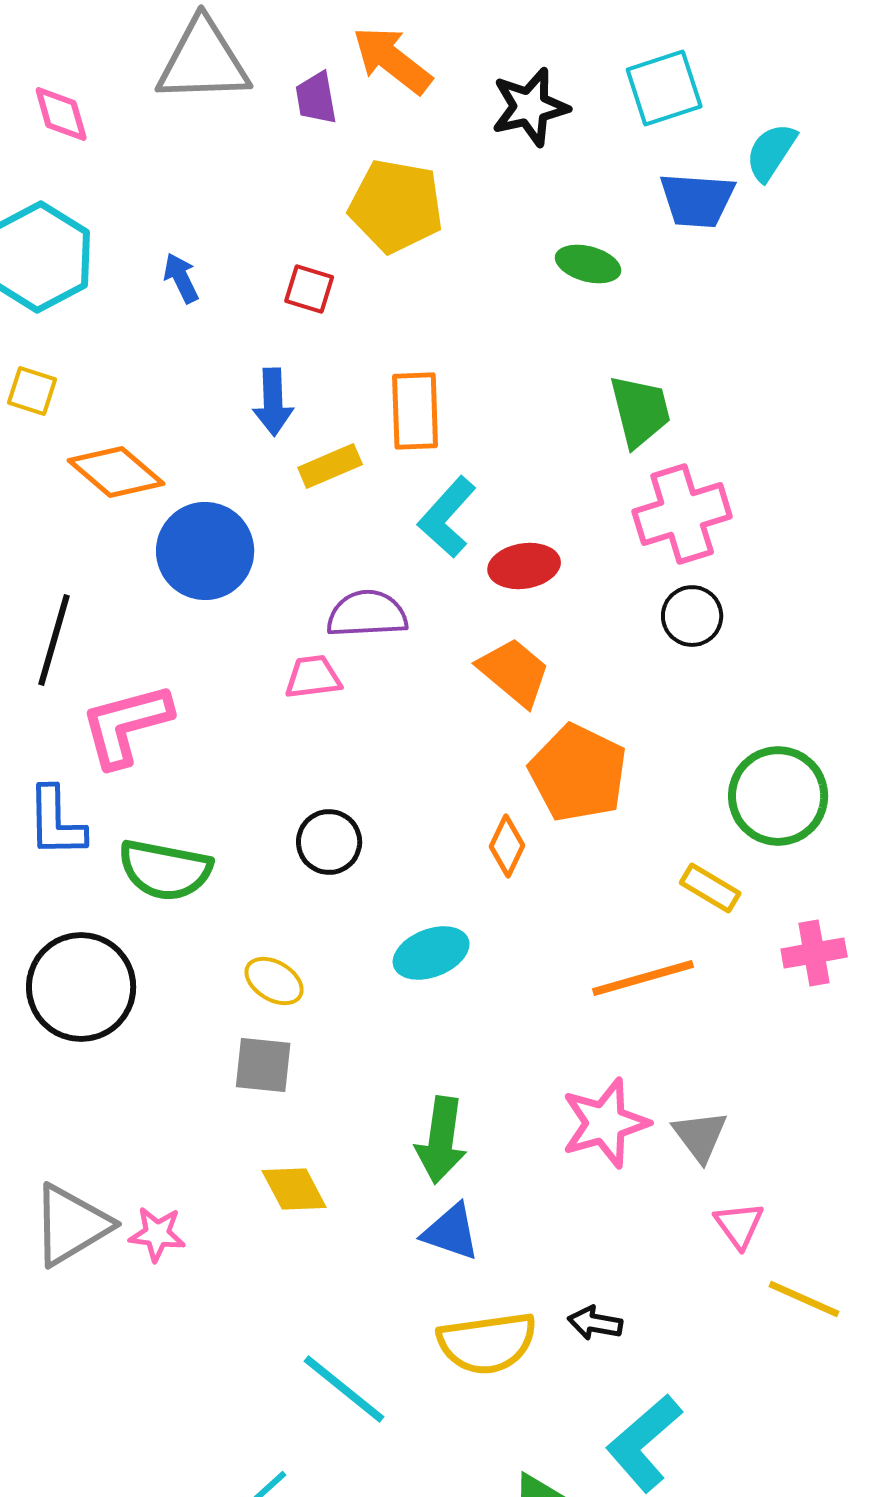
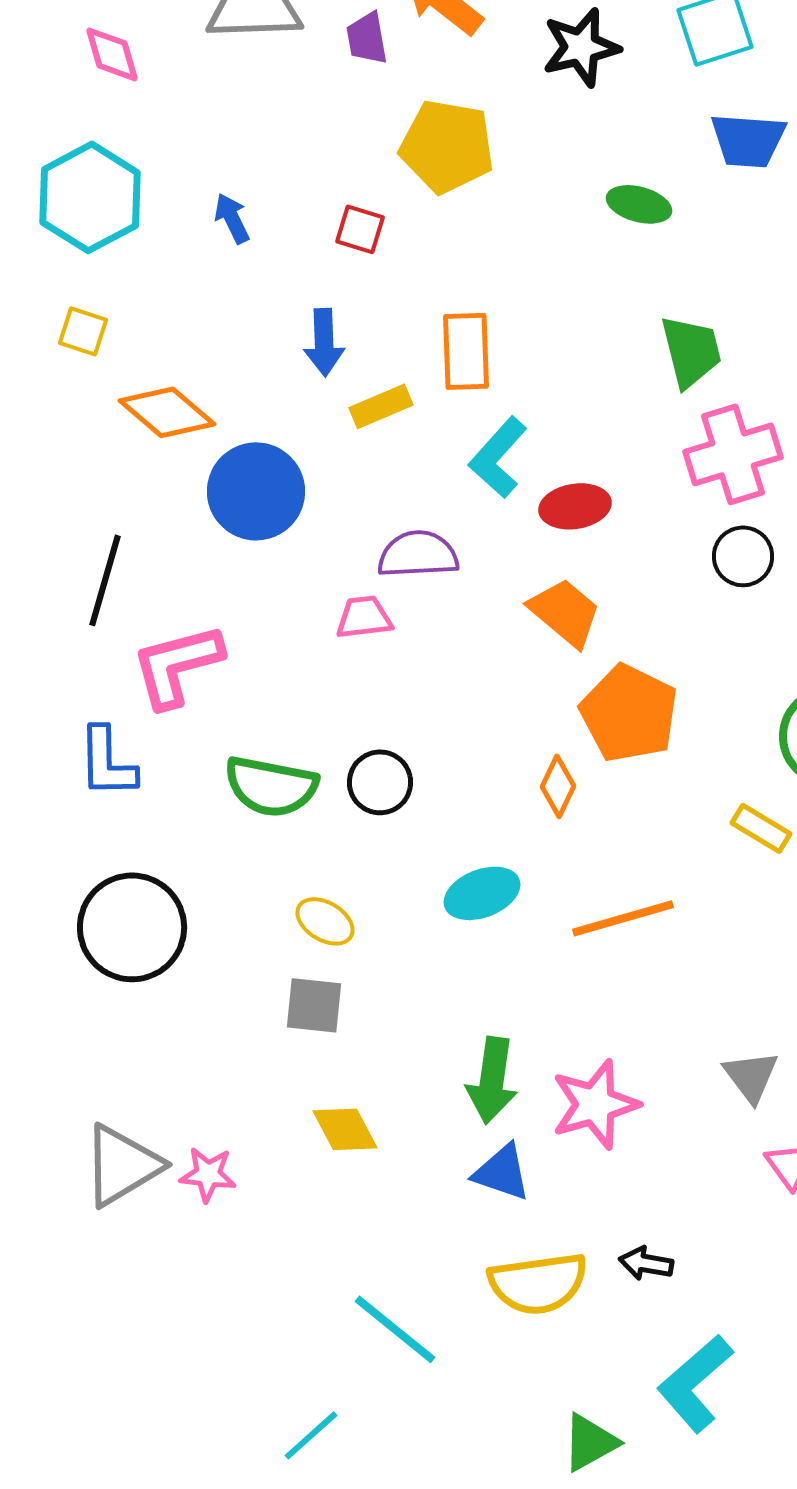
green semicircle: (165, 870) -> (271, 786), moved
orange line: (643, 978) -> (623, 918), moved
pink star: (605, 1123) -> (595, 1104), moved

